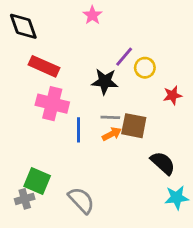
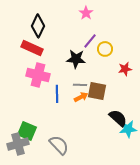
pink star: (92, 15) -> (86, 13), moved
black diamond: (23, 26) -> (38, 26), moved, turned 45
cyan star: (177, 198) -> (128, 129), moved
gray cross: (25, 199) -> (18, 144), size x1.5

